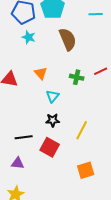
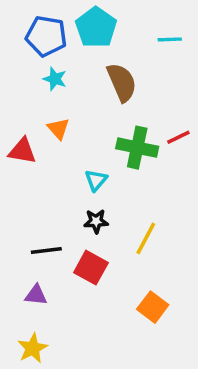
orange triangle: (41, 73) -> (58, 129), moved
green cross: (77, 77) -> (137, 148), size x1.6
orange square: (86, 170) -> (153, 307), turned -36

